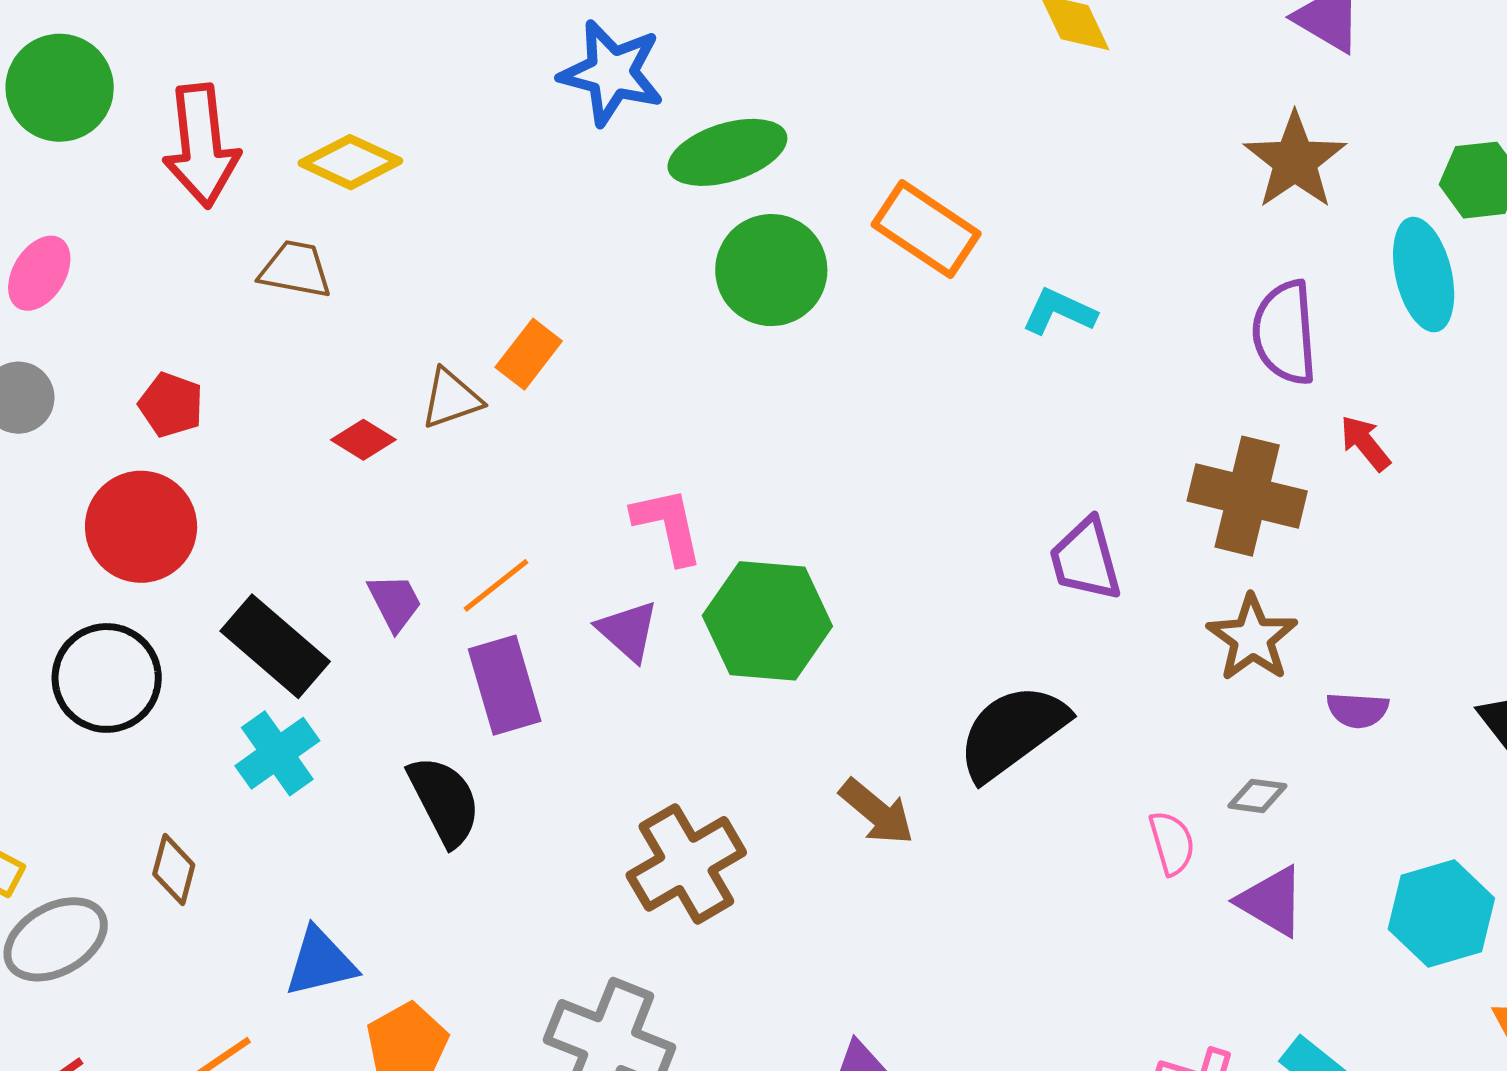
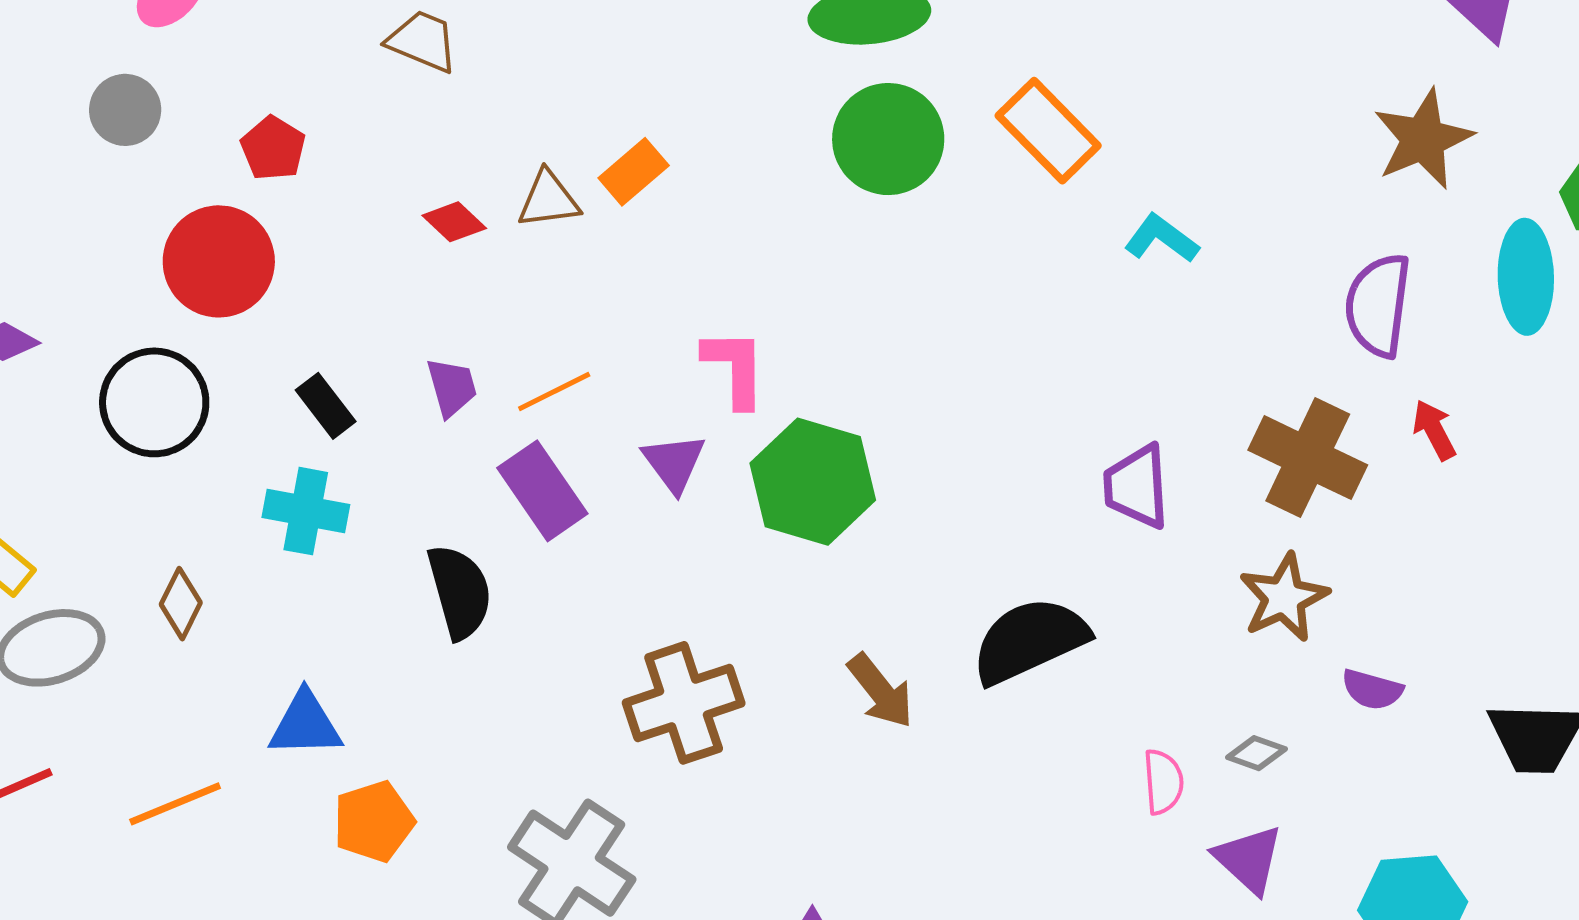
black rectangle: (275, 646) -> (326, 406), size x0.6
purple rectangle: (505, 685) -> (542, 491), turned -30
cyan cross: (277, 753) -> (306, 511), turned 34

